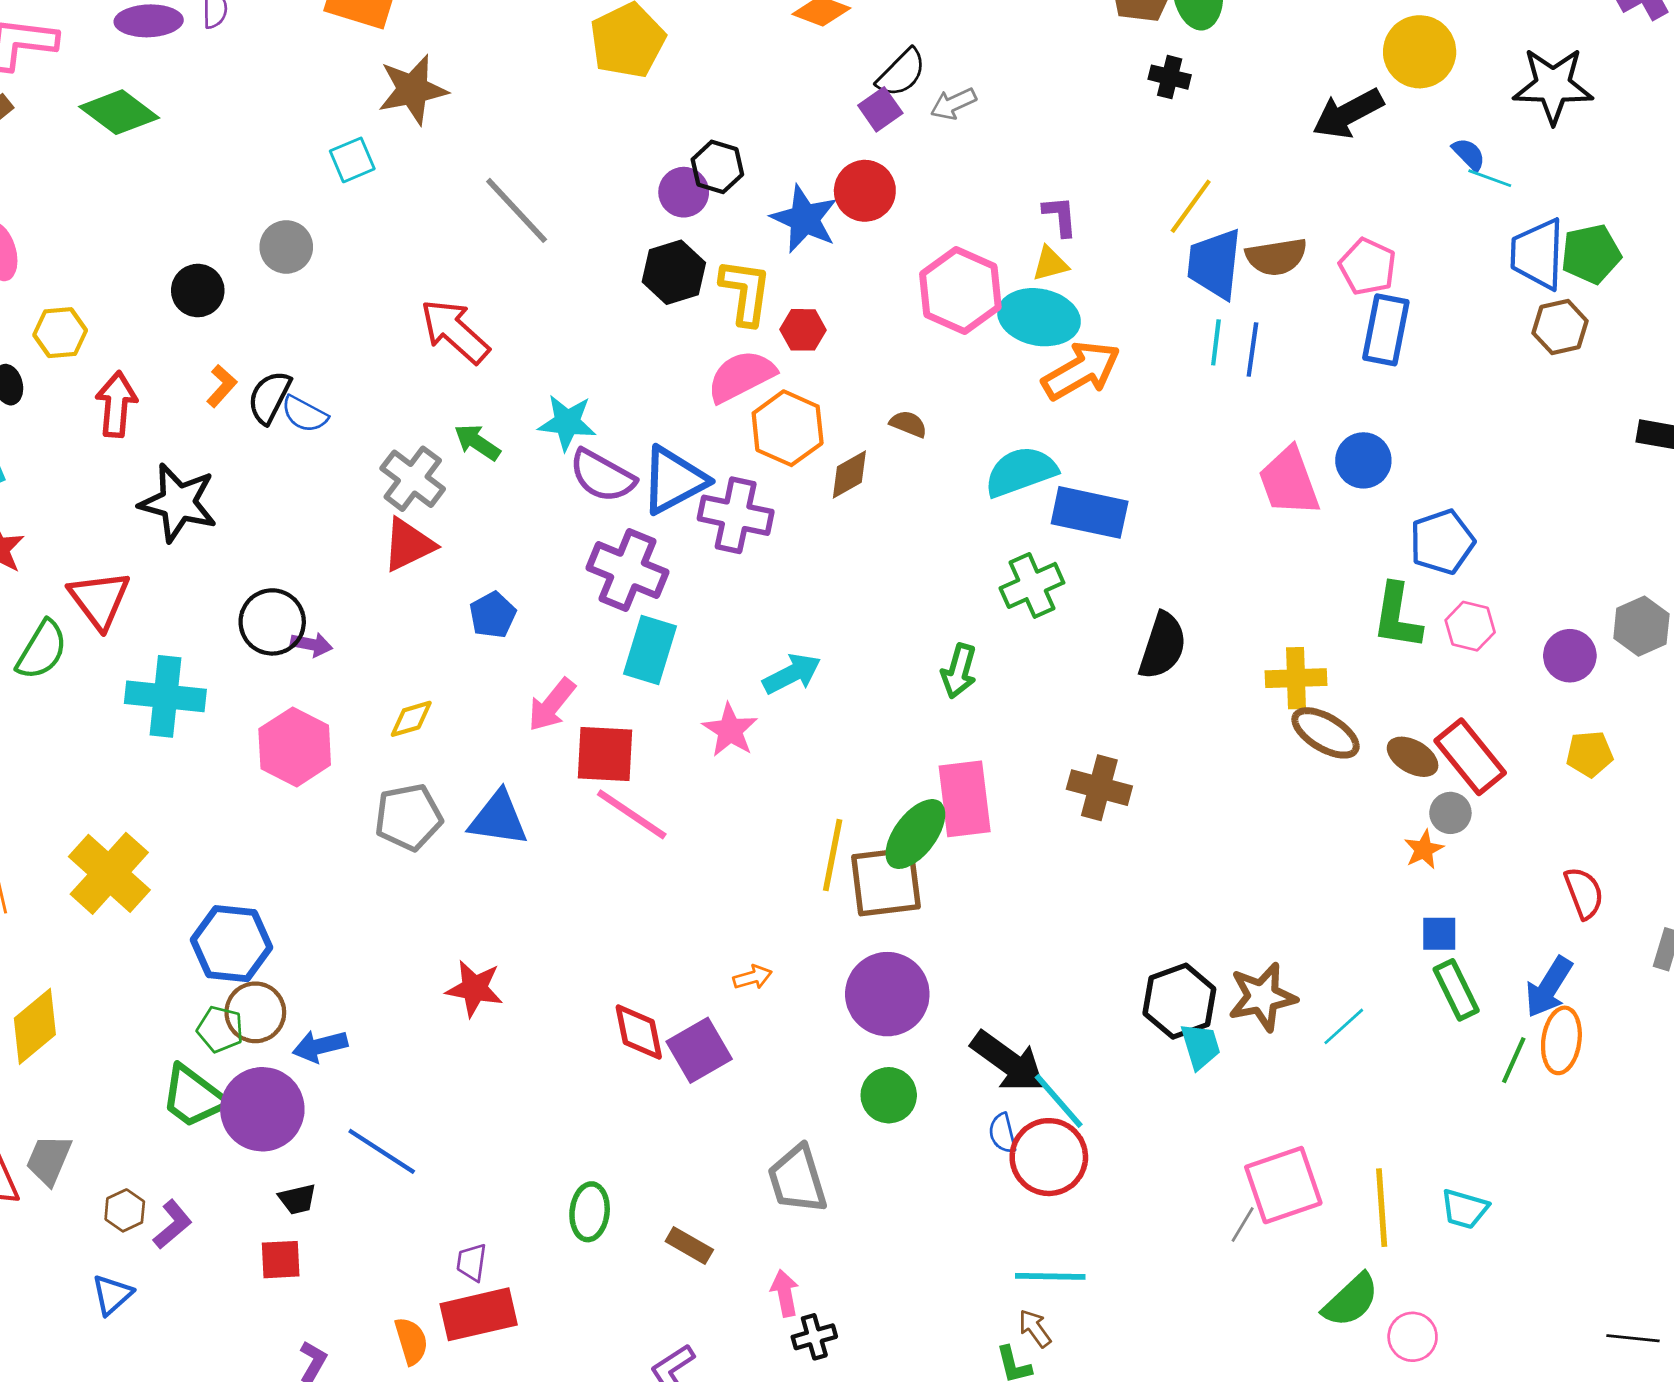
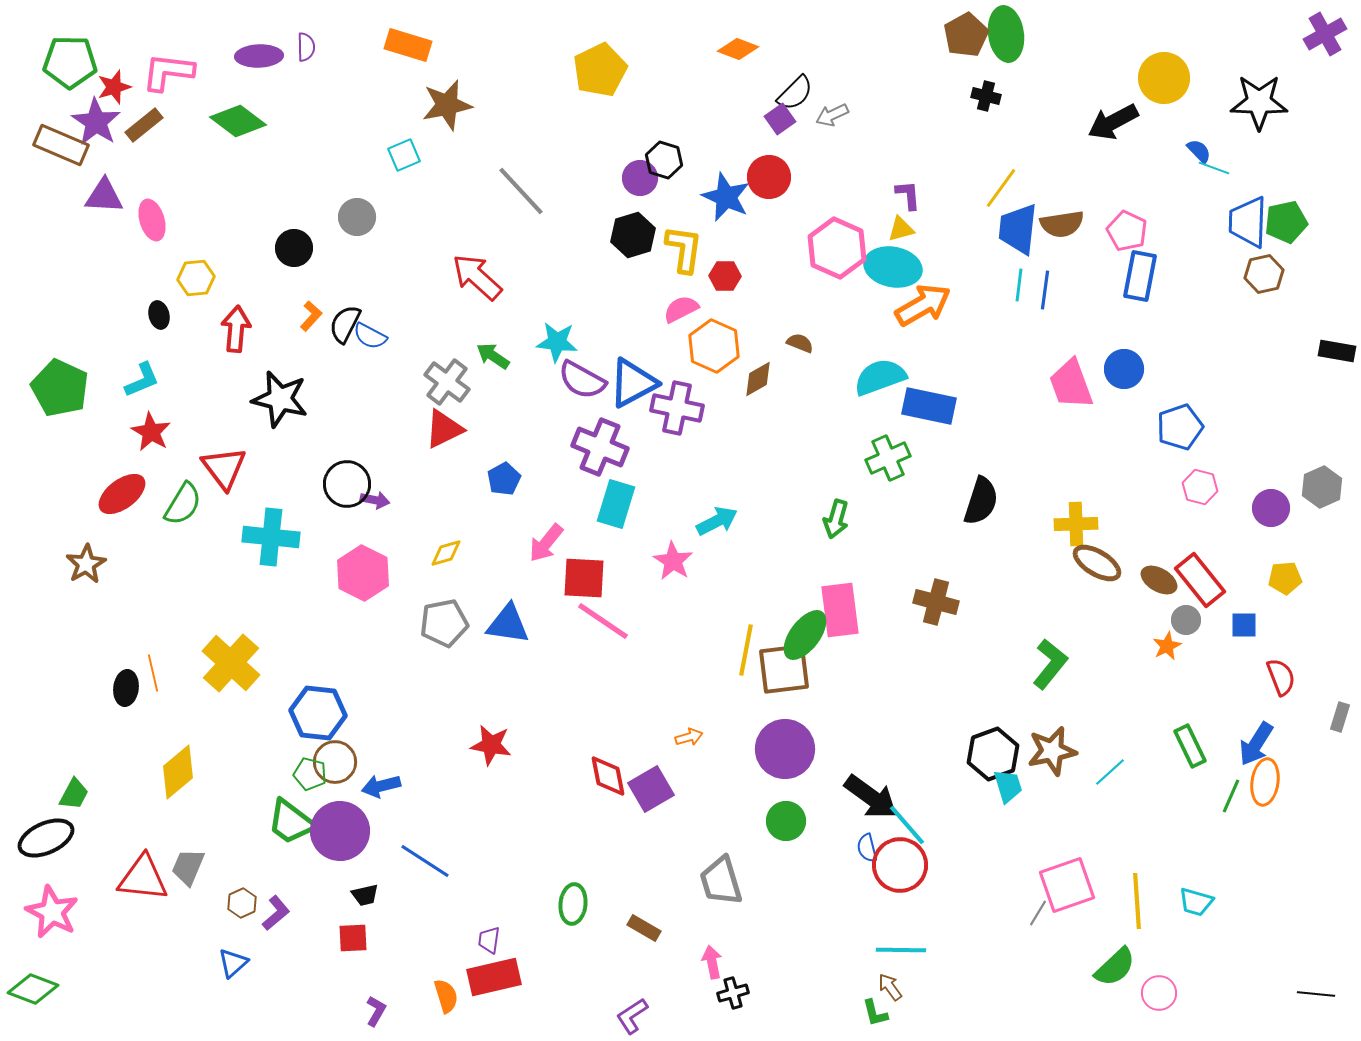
pink semicircle: (741, 376) -> (681, 309), size x0.7
green L-shape: (1397, 616) -> (1050, 664), moved, turned -150
blue square: (1439, 934) -> (1244, 625), moved

